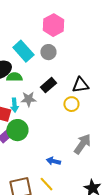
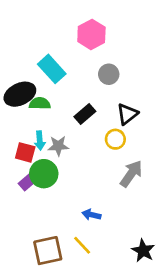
gray circle: (48, 52) -> (109, 74), moved
black triangle: (80, 85) -> (127, 114), turned -30
gray star: (28, 99) -> (58, 146), moved
gray arrow: (82, 144) -> (131, 174), moved

